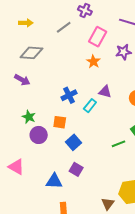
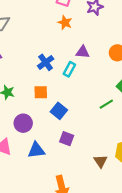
purple circle: (39, 135) -> (23, 123), moved
blue triangle: (54, 181) -> (36, 150), moved
brown triangle: (108, 204) -> (101, 161), moved

